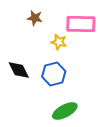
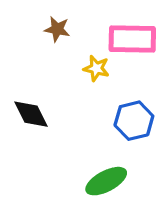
blue hexagon: (54, 74) -> (134, 121), moved

